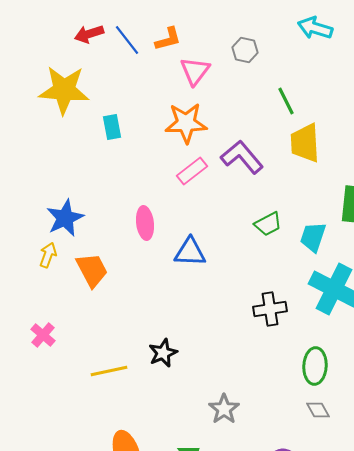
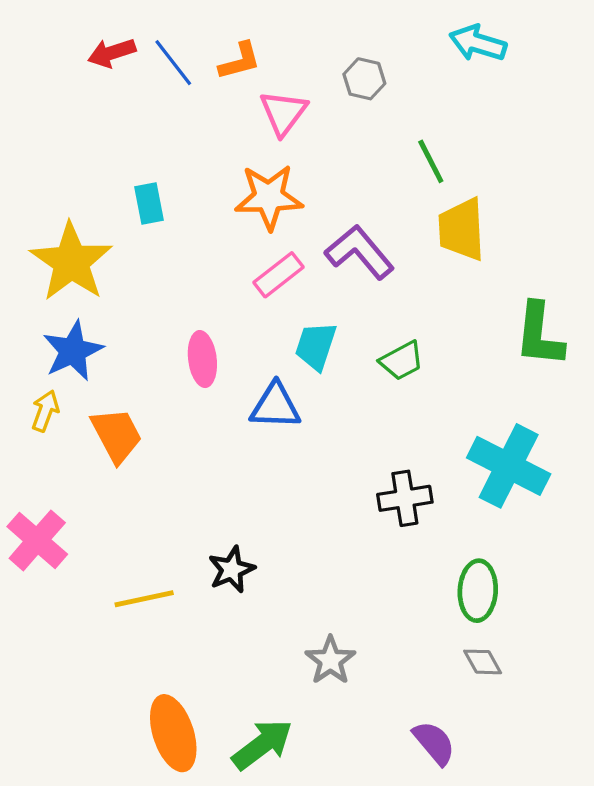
yellow star: (64, 90) -> (71, 262), moved, turned 30
cyan trapezoid: (313, 237) -> (316, 346), moved
pink cross: (43, 335) -> (37, 540), size x1.5

